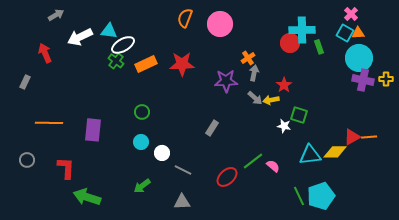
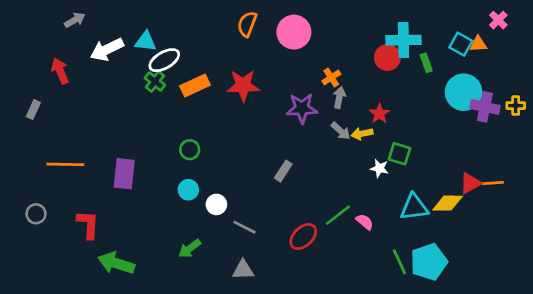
pink cross: (351, 14) -> (498, 20), moved
cyan circle: (359, 58) -> (464, 92), moved

